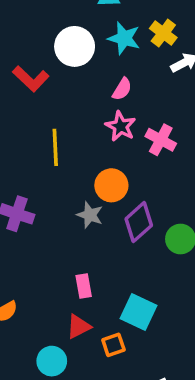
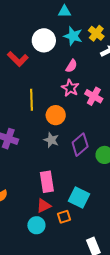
orange circle: (111, 185) -> (56, 115), moved
pink rectangle: (84, 286) -> (47, 182), size x1.5
cyan circle: (52, 361) -> (36, 225), moved

